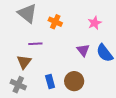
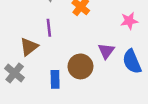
purple line: (35, 44) -> (49, 28), turned 72
brown circle: (74, 81) -> (80, 66), moved

